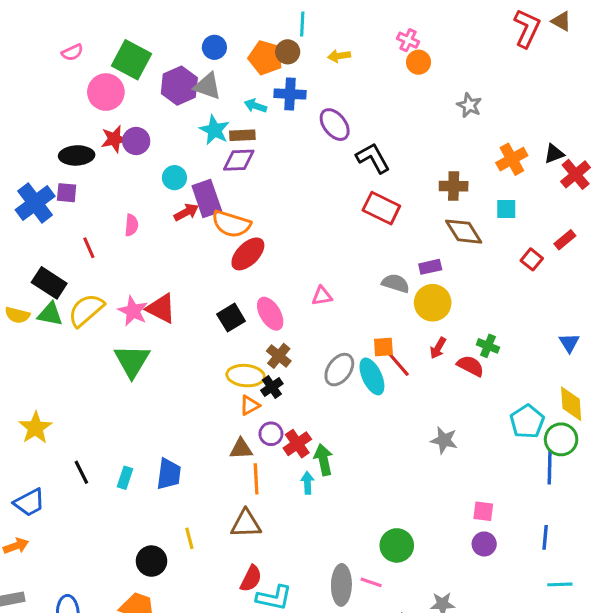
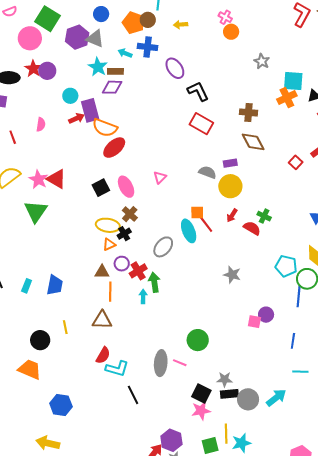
red star: (114, 139) -> (33, 69), turned -30
cyan square: (506, 209) -> (293, 81), moved, size x1.5
pink triangle: (322, 296) -> (160, 177), turned -40
gray ellipse: (339, 370) -> (163, 247), moved
cyan pentagon: (527, 422) -> (286, 266), turned -30
purple circle: (484, 544) -> (266, 315), moved

